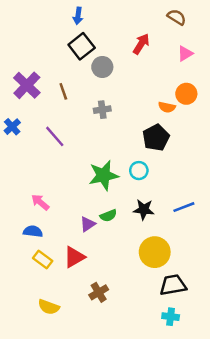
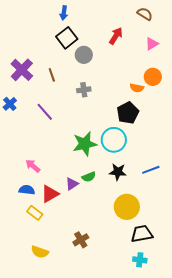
cyan circle: (139, 171) -> (114, 140), size x1.6
red triangle: (74, 257) -> (50, 194), moved

